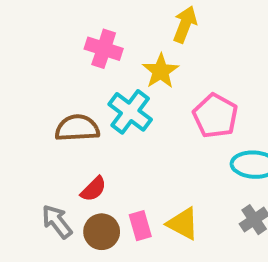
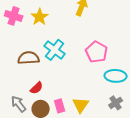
pink cross: (104, 49) -> (14, 16), moved
yellow star: (161, 71) -> (40, 17), moved
yellow triangle: (183, 224) -> (81, 105), turned 36

